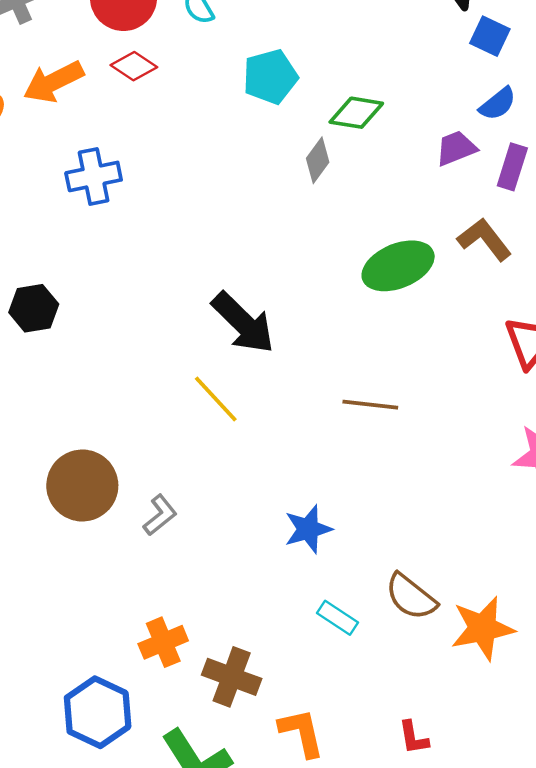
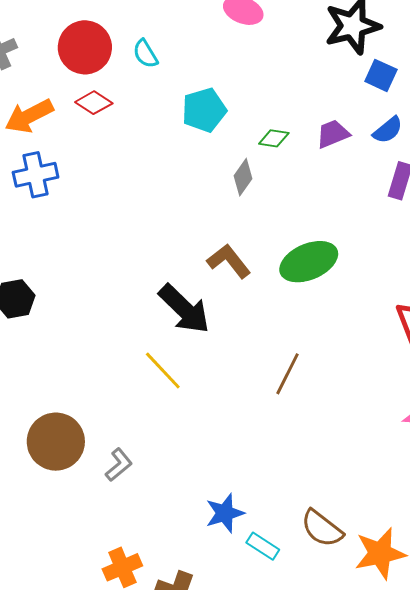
green diamond: (356, 113) -> (274, 138), size x0.7
purple trapezoid: (456, 148) -> (333, 134), moved
blue cross: (94, 176) -> (36, 175), moved
brown L-shape: (484, 239) -> (229, 261), moved
brown line: (370, 405) -> (288, 374), turned -69
blue star: (308, 529) -> (225, 513), moved

